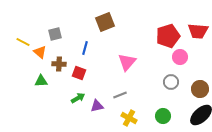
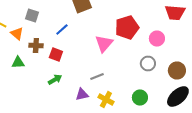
gray square: (55, 34) -> (32, 16), turned 32
red pentagon: (168, 36) -> (127, 28), moved
blue line: (85, 48) -> (62, 30), turned 32
purple triangle: (97, 106) -> (82, 94), moved

